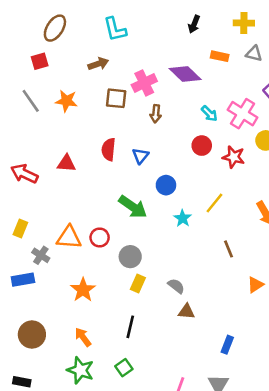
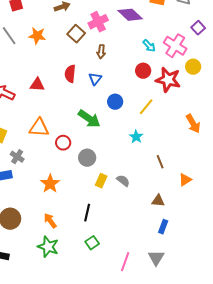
brown square: (116, 98) -> (76, 34), turned 36
brown arrow: (156, 114) -> (101, 52), moved
red star: (234, 157) -> (168, 80), size x1.4
yellow line: (214, 203) -> (146, 107), moved
cyan star: (183, 218) -> (136, 137), moved
orange triangle: (69, 237) -> (39, 128), moved
brown line: (229, 249) -> (160, 162), moved
yellow rectangle: (138, 283) -> (101, 181), moved
brown triangle: (186, 312) -> (158, 201), moved
green square: (124, 368) -> (92, 243), moved

